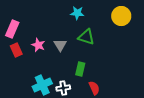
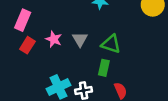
green triangle: (86, 37) -> (111, 44), moved
red rectangle: (16, 50) -> (27, 45), turned 56

